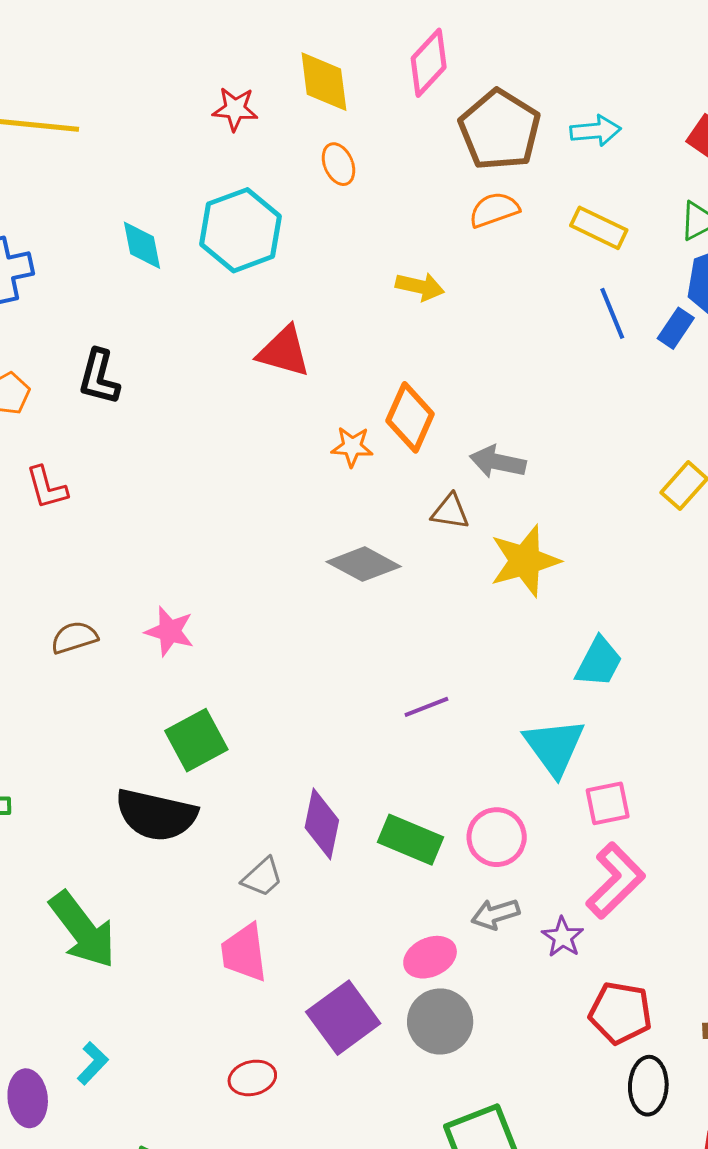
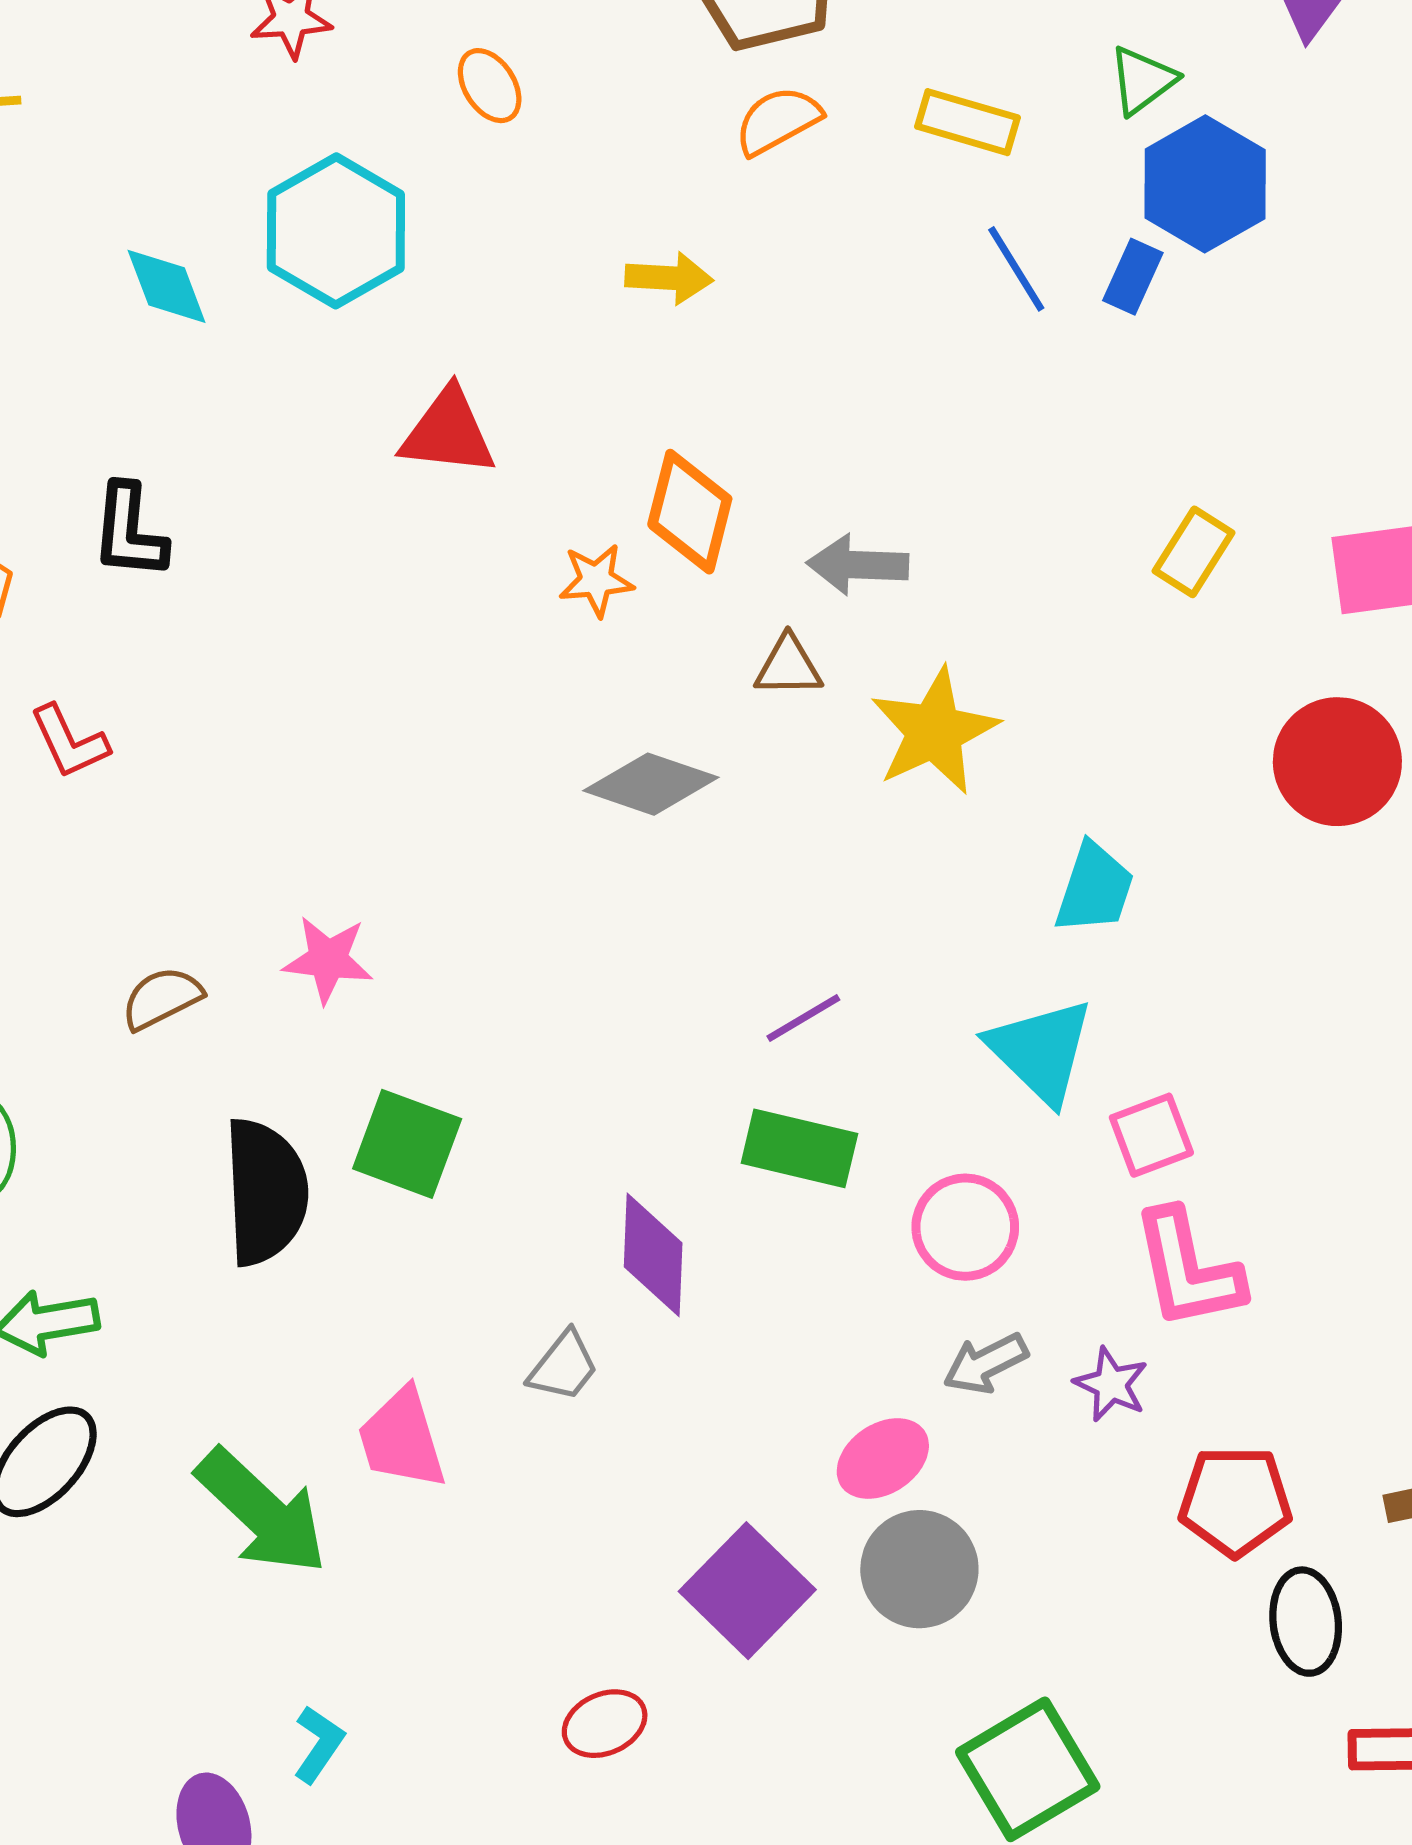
green square: (196, 740) -> (407, 1144), turned -32
black semicircle: (156, 815) -> (265, 1192), moved, turned -96
green rectangle: (410, 840) -> (799, 1148), moved
pink L-shape: (615, 881) -> (1188, 1269), turned 132
pink trapezoid: (244, 953) -> (402, 1439), moved

